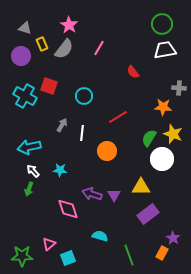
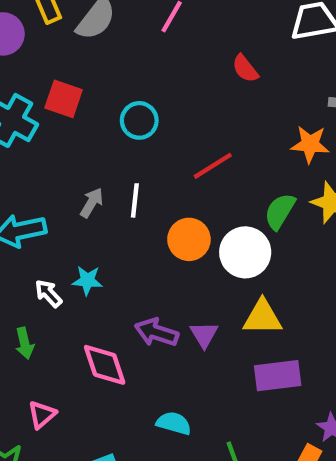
gray arrow: (62, 125) -> (92, 203), moved
white circle: (162, 159) -> (245, 252), moved
white arrow: (33, 171) -> (48, 293), moved
green arrow: (29, 189) -> (25, 343), moved, turned -32
purple rectangle: (148, 214) -> (278, 376), turned 30
pink triangle: (49, 244) -> (42, 415), moved

